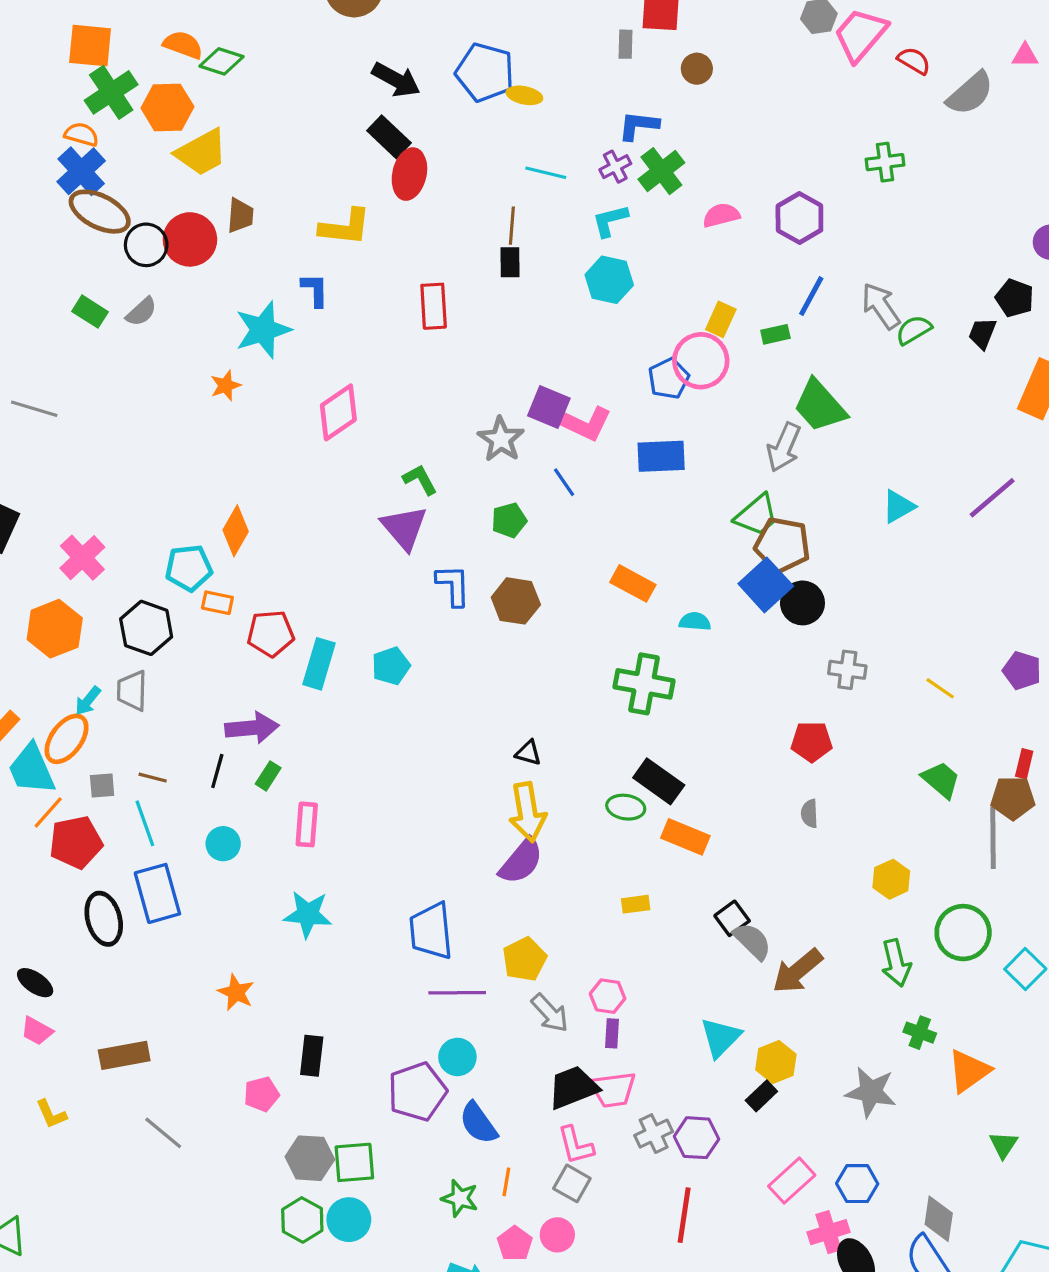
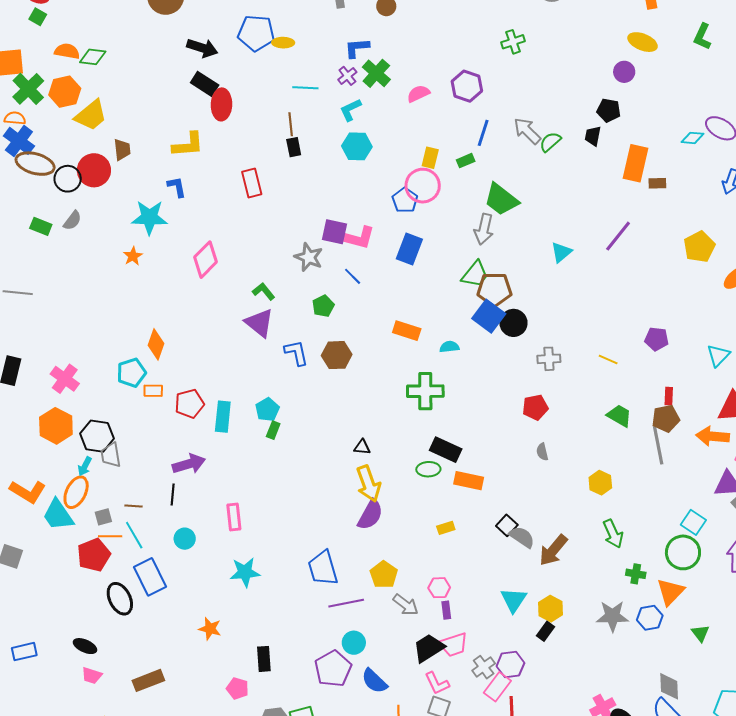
cyan star: (263, 330) -> (149, 217), turned 30
blue rectangle: (661, 456) -> (409, 249), turned -56
black hexagon: (146, 628) -> (97, 436), moved
green rectangle: (268, 776) -> (273, 430), moved
orange line: (48, 812) -> (110, 536), moved, turned 60
green circle: (963, 933) -> (683, 552), moved
pink pentagon: (262, 1094) -> (237, 688), turned -30
pink rectangle: (792, 1181) -> (497, 687), moved
blue hexagon: (857, 1184) -> (650, 618), moved

